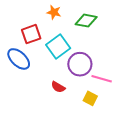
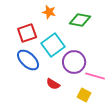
blue ellipse: (19, 59) -> (28, 60), moved

